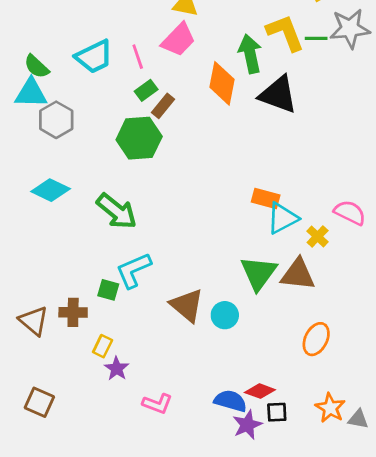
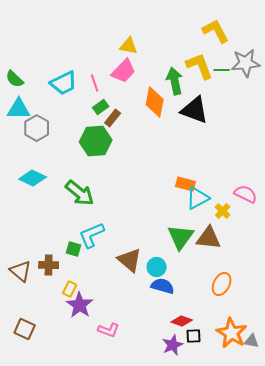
green semicircle: (37, 66) -> (15, 79), moved
purple star: (117, 369) -> (80, 305), size x1.5
blue semicircle: (230, 401) -> (163, 286), moved
orange star: (330, 408) -> (232, 333), size x1.4

